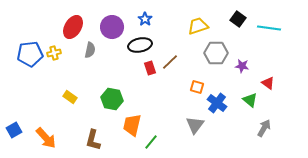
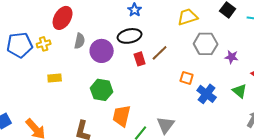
purple circle: (112, 27) -> (102, 51), moved
yellow rectangle: (70, 97) -> (55, 78), moved, turned -40
gray triangle: (195, 125) -> (166, 125), moved

